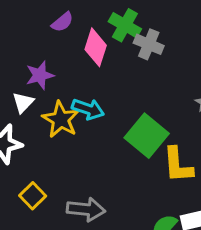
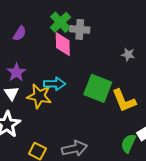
green cross: (125, 25) -> (60, 22), turned 35
pink diamond: (96, 47) -> (63, 44), moved

